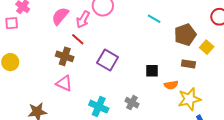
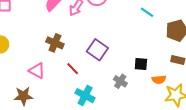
red line: (78, 39) -> (73, 69), moved
pink triangle: (64, 83) -> (37, 71), moved
gray cross: (132, 103) -> (120, 81), moved

